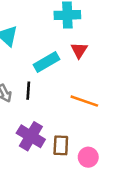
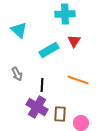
black line: (28, 91) -> (42, 85), moved

